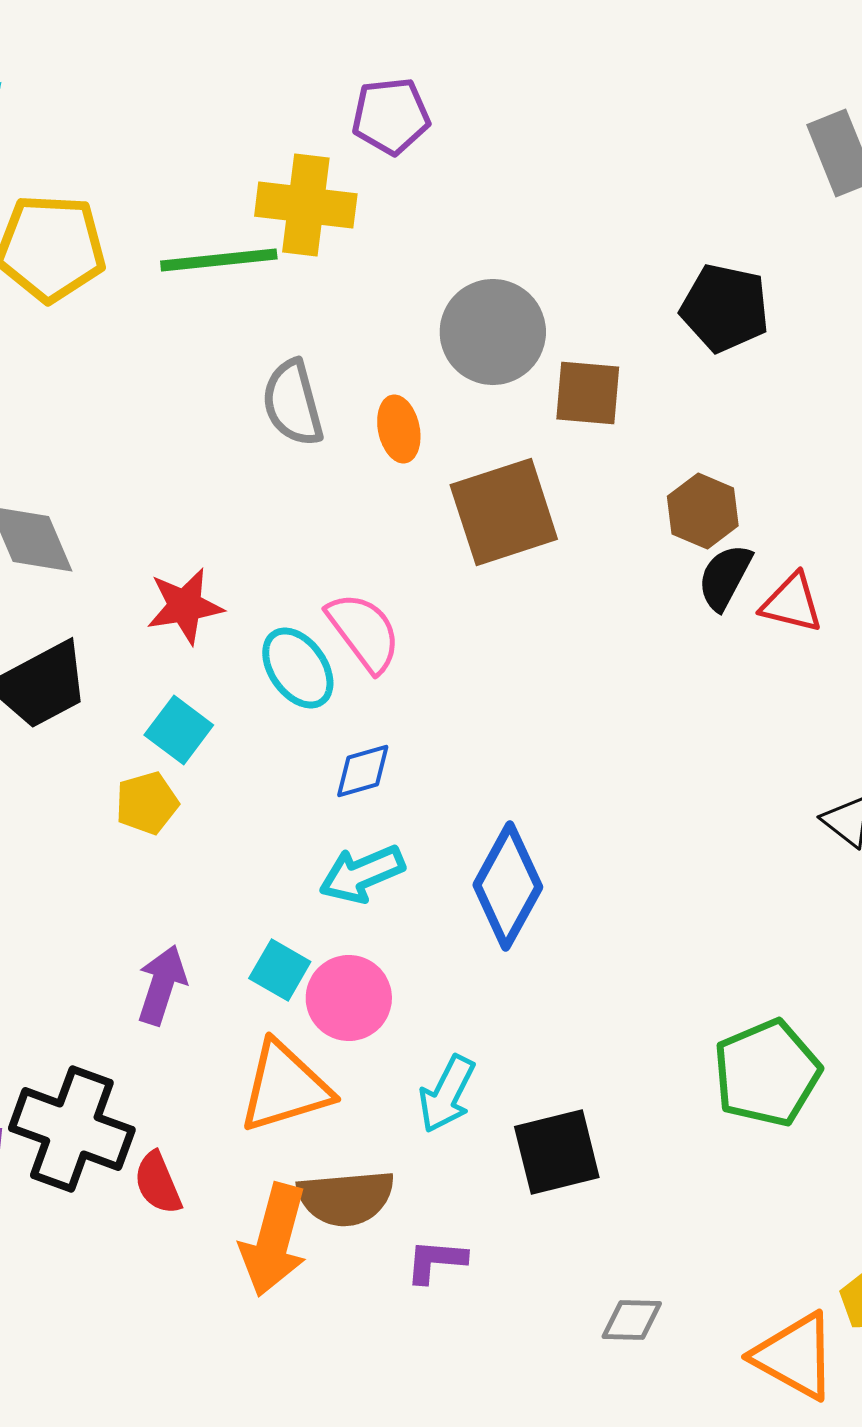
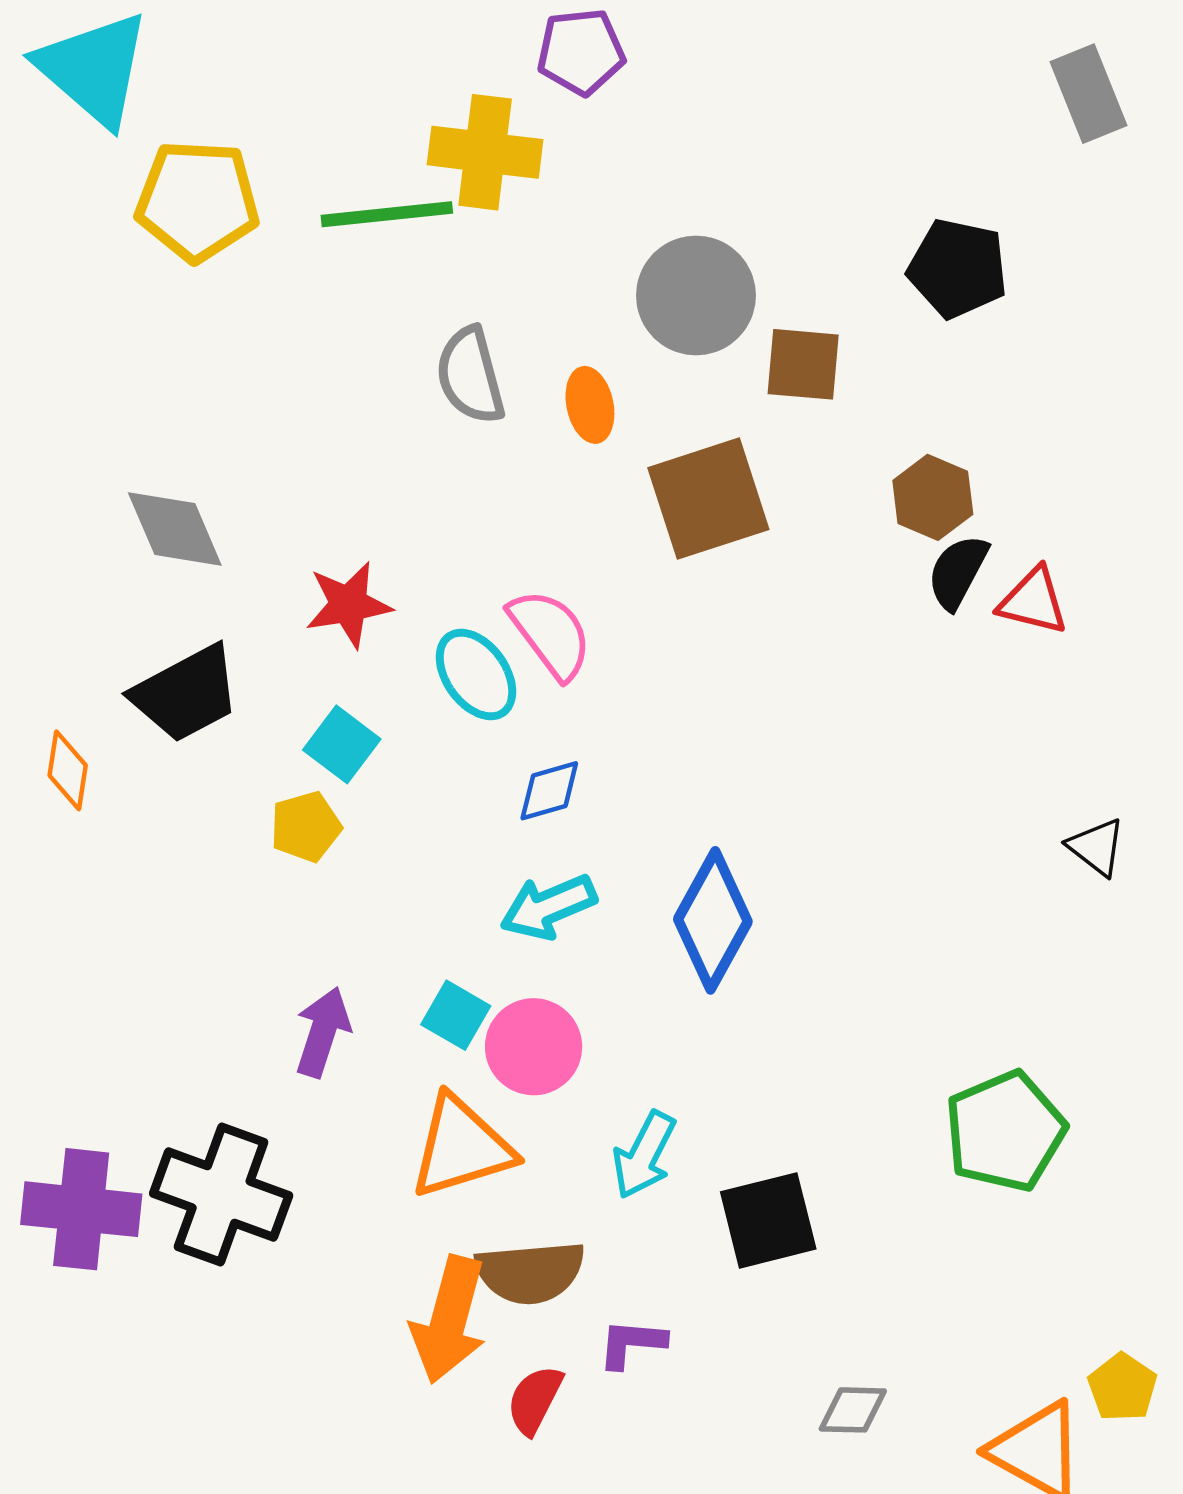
red semicircle: (158, 1183) -> (535, 1400), moved, turned 50

